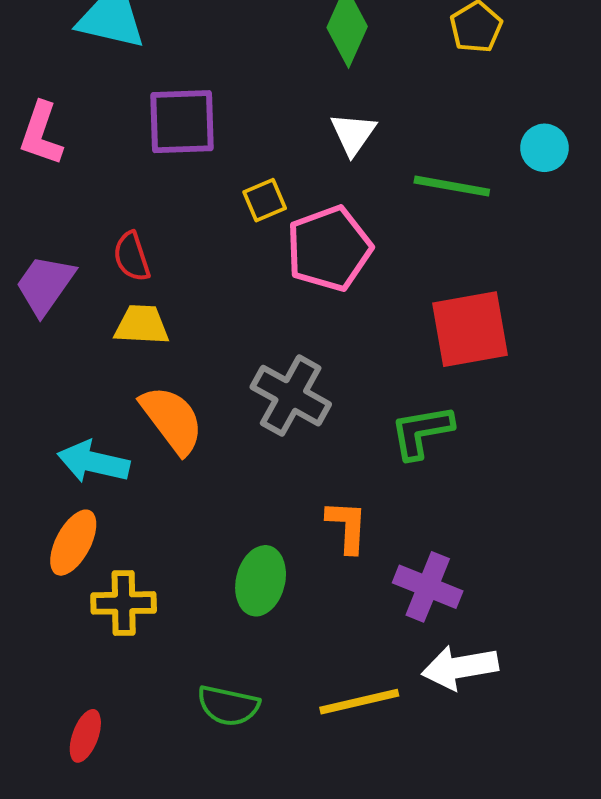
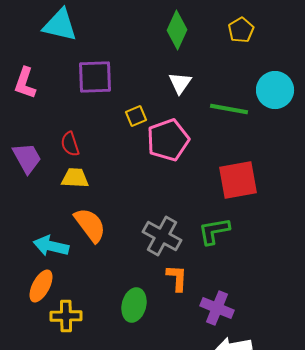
cyan circle: (544, 148) -> (275, 90), size x1.6
purple trapezoid: (45, 285) -> (27, 158), turned 116
gray cross: (291, 396) -> (162, 236), moved

